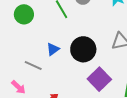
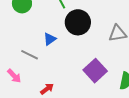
black circle: (83, 49) -> (78, 22), moved

